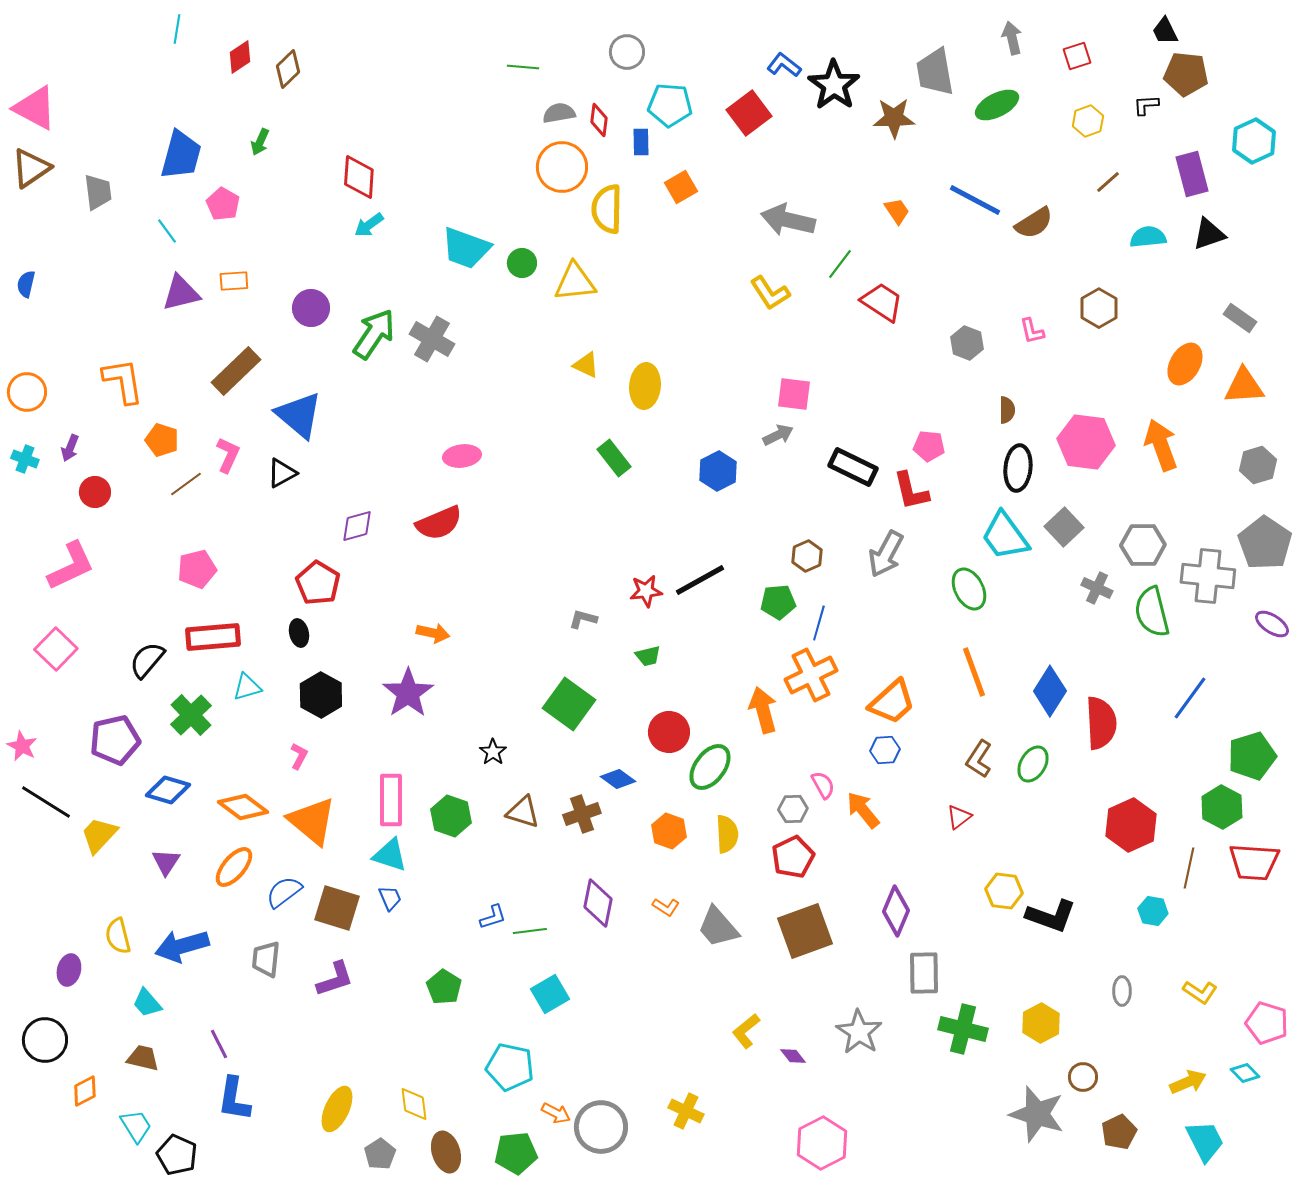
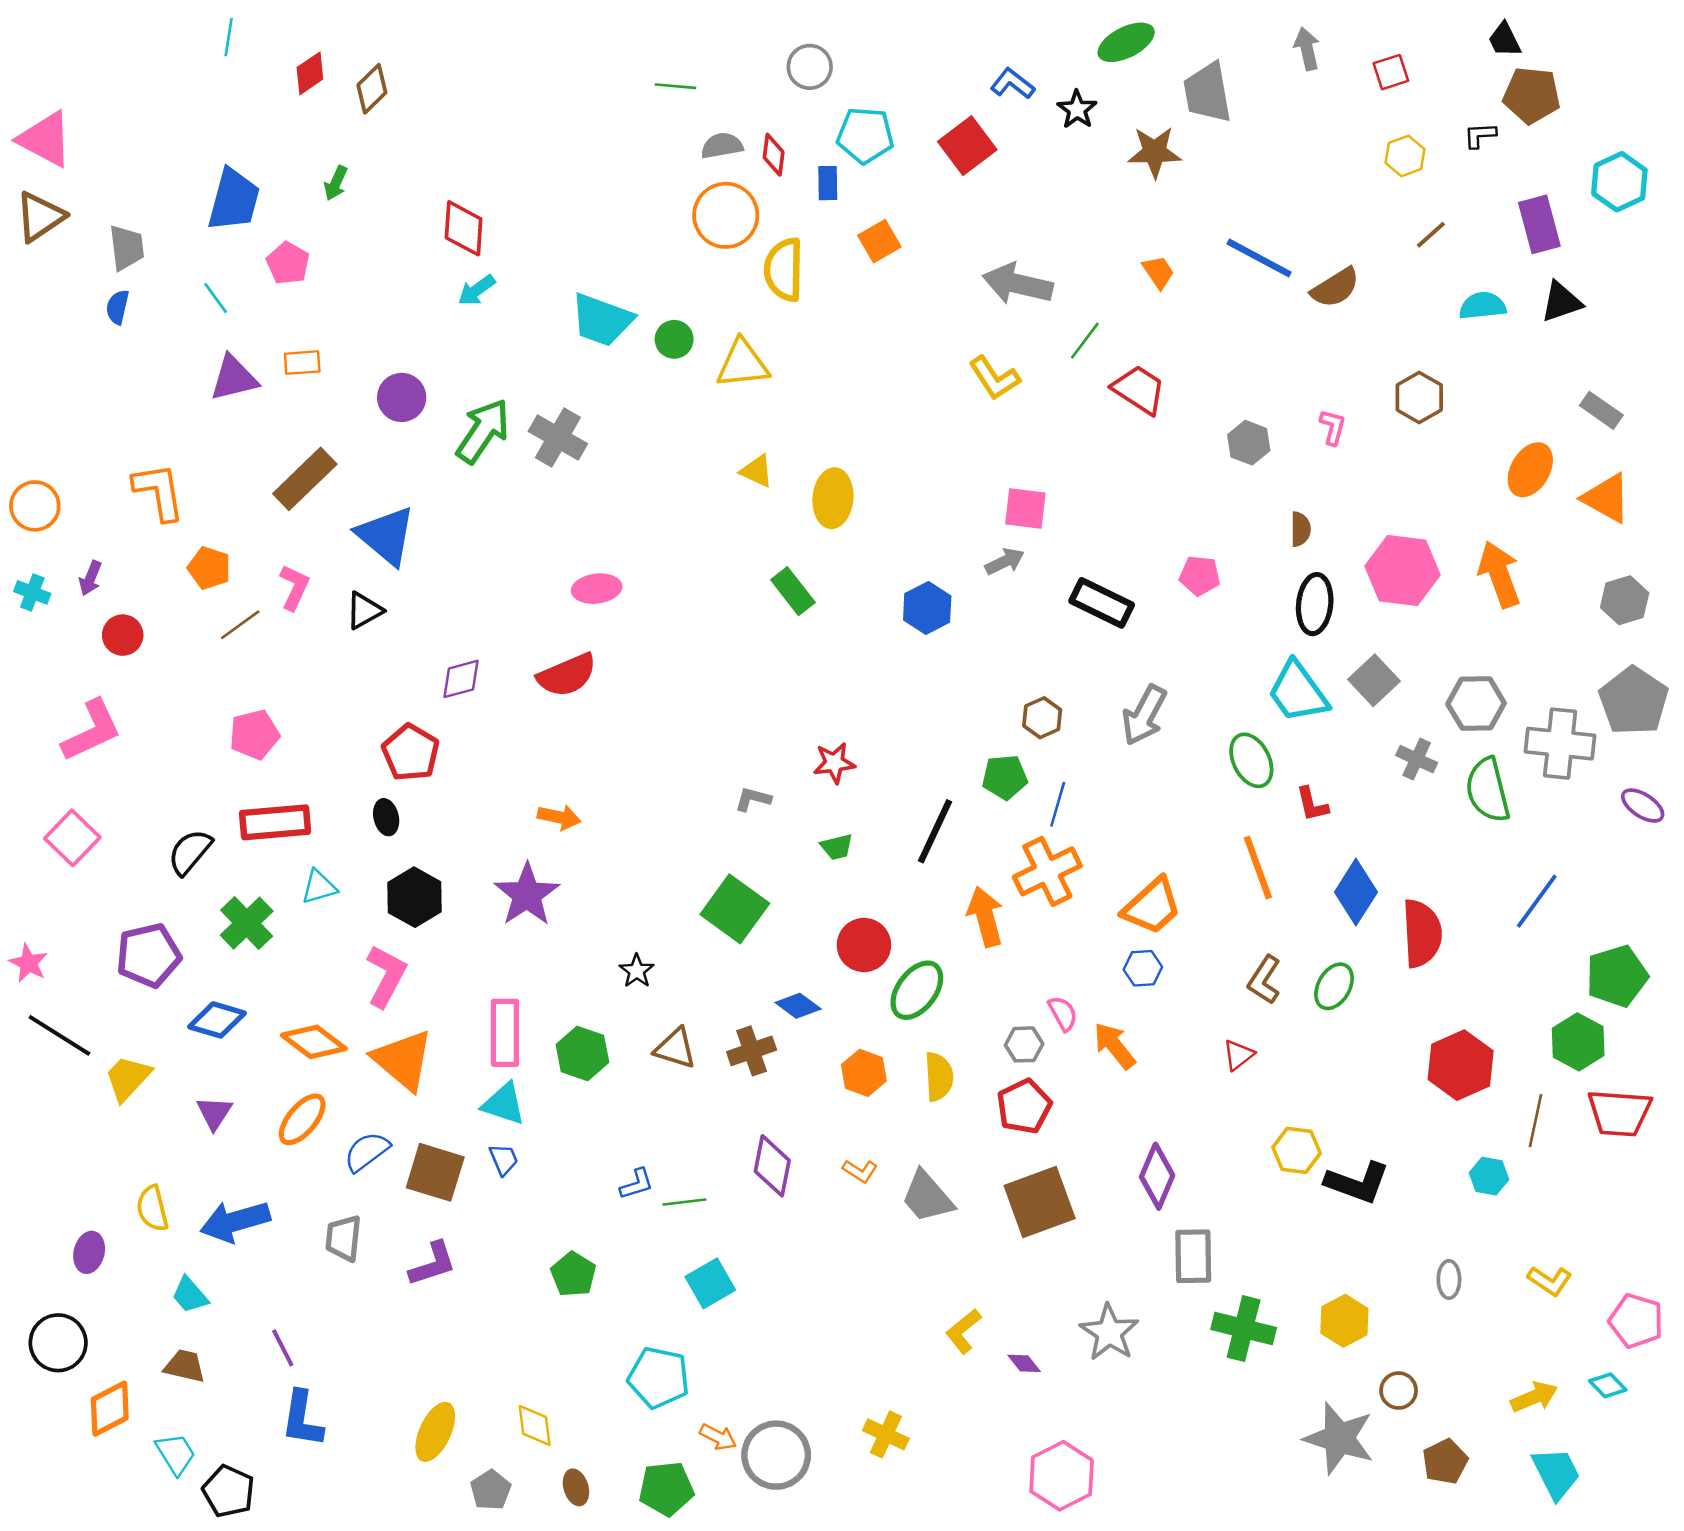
black star: (834, 85) -> (1077, 109), size x0.6
green ellipse: (997, 105) -> (1126, 42), moved
blue semicircle: (26, 284) -> (118, 307), moved
pink L-shape: (1032, 331) -> (1333, 427), turned -152
orange triangle: (1244, 386) -> (1606, 498), turned 33
red L-shape: (911, 491) -> (1312, 804), moved, size x0.7
black line: (700, 580) -> (935, 831), moved, turned -36
pink L-shape: (299, 756) -> (386, 976), size x1.8
orange diamond: (85, 1091) -> (110, 1409), size x1.4
brown ellipse: (446, 1152) -> (576, 1487), size x0.7

